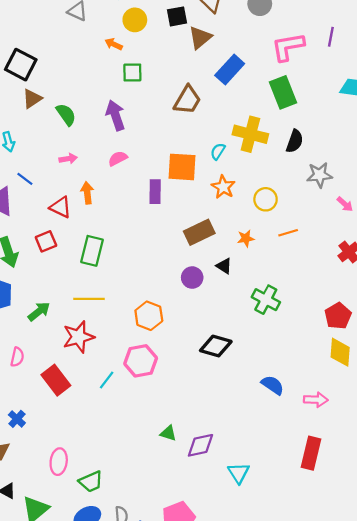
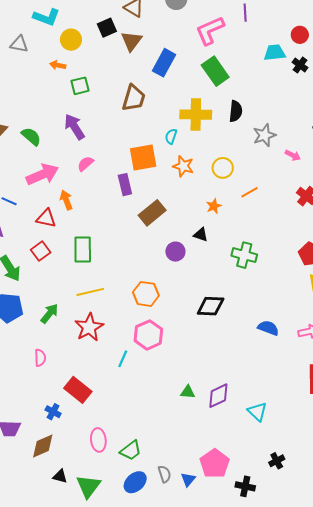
pink arrow: (68, 159) -> (42, 174), size x2.0
brown rectangle: (199, 232) -> (152, 213), moved
red rectangle: (56, 380) -> (78, 390), moved

